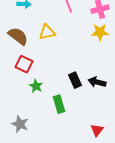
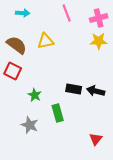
red square: (24, 64) -> (13, 71), moved
black rectangle: (75, 80) -> (74, 89), turned -56
gray star: (20, 124) -> (30, 125), moved

